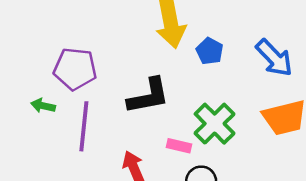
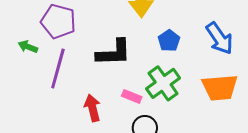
blue pentagon: (210, 51) -> (169, 41), moved

